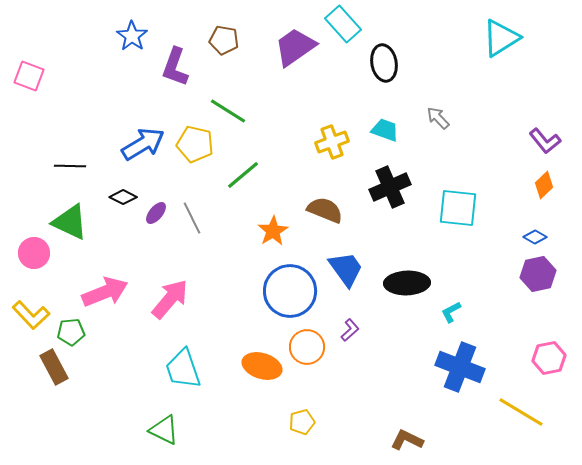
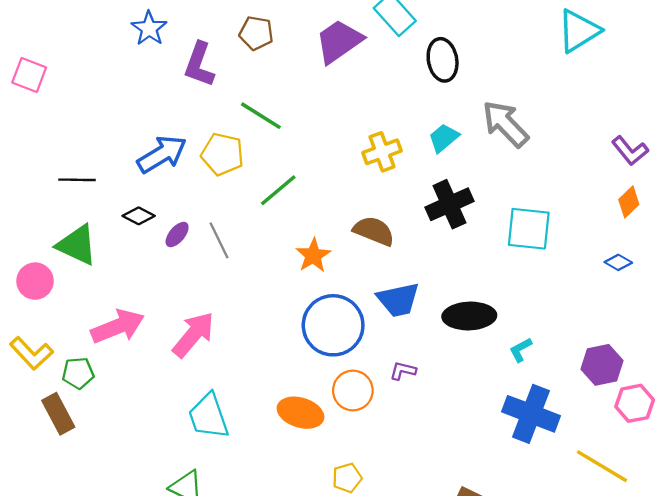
gray arrow: (438, 118) -> (505, 124), size x1.8
cyan trapezoid: (385, 130) -> (444, 138), turned -60
blue trapezoid: (346, 269) -> (398, 300), turned 114
purple hexagon: (538, 274) -> (602, 365), moved
purple L-shape: (350, 330) -> (403, 371), turned -125

